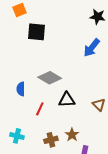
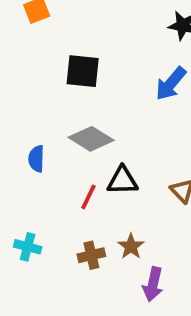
black square: (37, 32) -> (83, 71), moved
red line: (40, 109) -> (88, 197), moved

